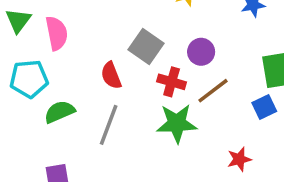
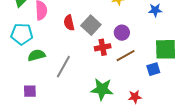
red semicircle: (111, 75) -> (69, 23), moved
red cross: (172, 82) -> (103, 47), turned -35
green star: (177, 123) -> (102, 89), moved

